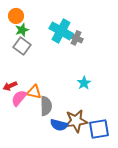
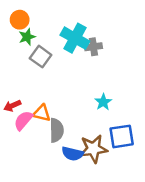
gray cross: (76, 38) -> (93, 47), turned -32
gray square: (22, 46) -> (41, 57), moved
blue square: (99, 129) -> (122, 136), moved

